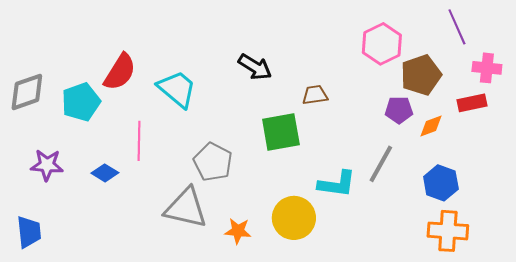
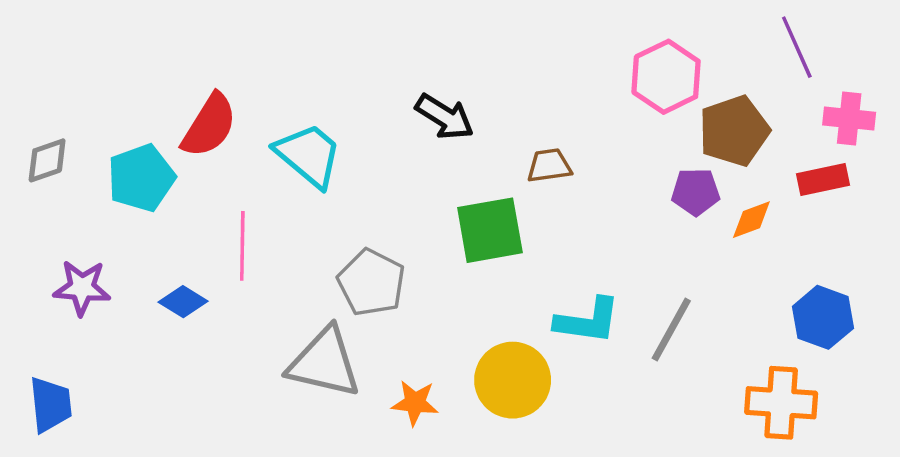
gray diamond: (27, 92) -> (47, 160), size x0.7
gray line: (381, 164) -> (671, 330), moved
blue hexagon: (441, 183) -> (823, 317), moved

